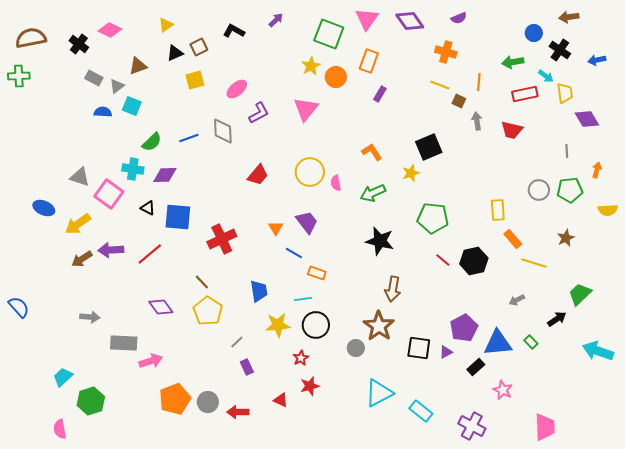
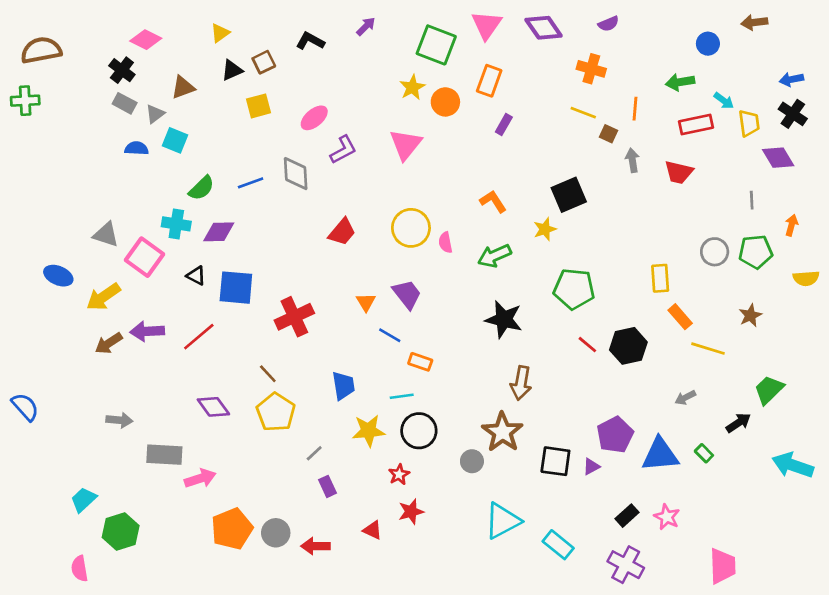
black cross: (79, 44) -> (122, 70), moved
black cross: (560, 50) -> (793, 114), moved
black rectangle: (476, 367) -> (627, 516), moved

